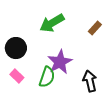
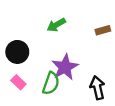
green arrow: (52, 23) -> (56, 25), size x0.7
brown rectangle: (95, 28) -> (103, 30), turned 32

